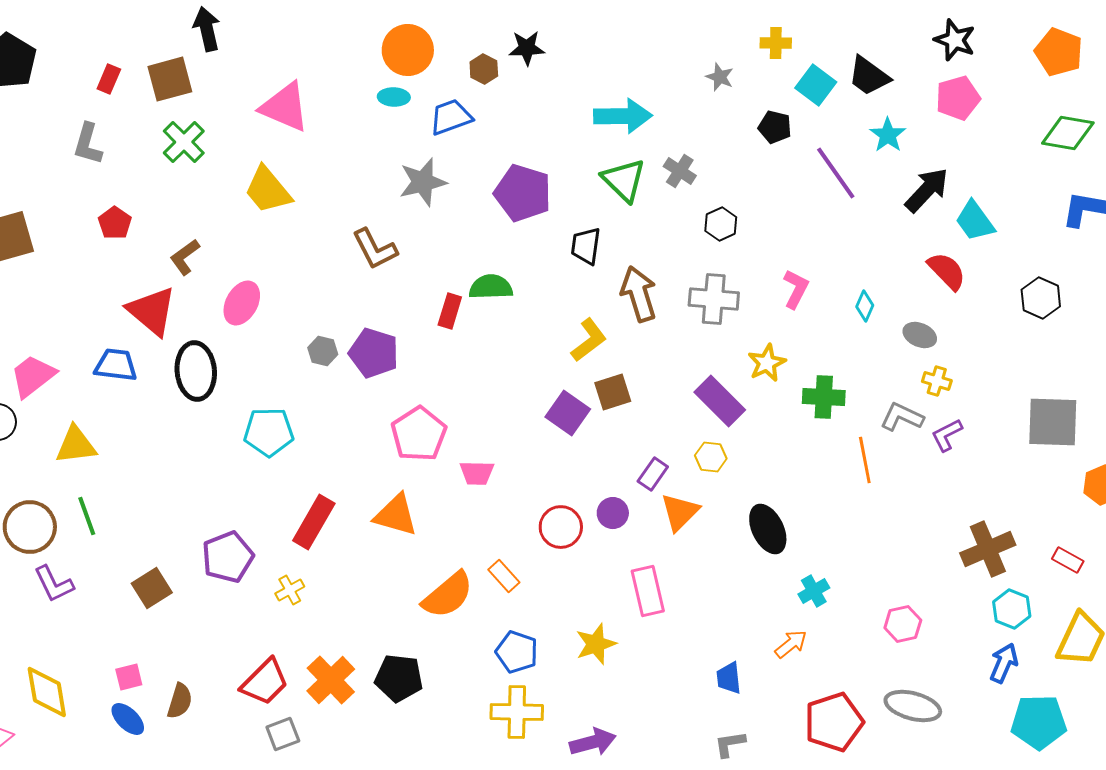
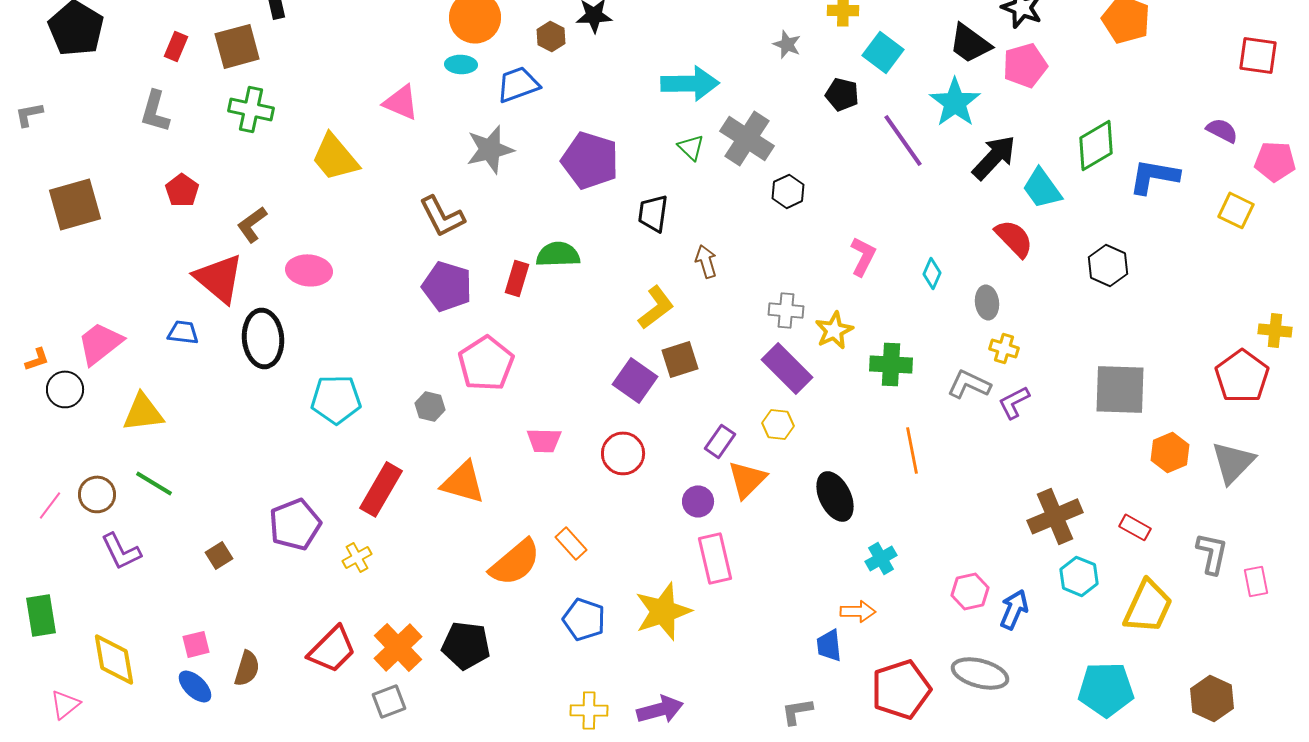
black trapezoid: (869, 76) -> (970, 43), moved
pink triangle: (285, 107) -> (401, 102), moved, size x0.7
green diamond: (1068, 133) -> (1096, 145), moved, turned -40
cyan star: (888, 135) -> (955, 102), size x1.4
green cross: (184, 142) -> (251, 109), turned -33
gray cross: (680, 171) -> (747, 138), size x1.6
green triangle: (624, 180) -> (691, 147), size x0.6
brown arrow: (639, 294) -> (706, 261), size x0.6
gray cross: (714, 299) -> (786, 310), moved, size x0.7
pink ellipse: (242, 303) -> (309, 270), turned 66
gray ellipse: (920, 335) -> (987, 302), turned 60
gray hexagon: (323, 351) -> (430, 406), moved
purple pentagon: (374, 353) -> (447, 286), moved
blue trapezoid: (116, 365) -> (183, 332), size x0.7
pink pentagon: (419, 434) -> (486, 363), moved
orange line: (865, 460) -> (912, 450), moved
purple circle: (613, 513) -> (698, 501), moved
green line: (87, 516) -> (154, 483), turned -39
brown circle: (30, 527) -> (97, 494), size x0.7
red circle: (561, 527) -> (623, 453), moved
brown square: (152, 588) -> (219, 555), size x0.7
yellow star: (596, 644) -> (663, 611), size x1.4
orange arrow: (791, 644) -> (858, 611), turned 40
blue arrow: (1004, 663) -> (1014, 609), moved
blue trapezoid: (729, 678) -> (829, 645), moved
yellow cross: (517, 712) -> (589, 710), moved, size x0.7
gray square: (283, 734) -> (389, 701), moved

